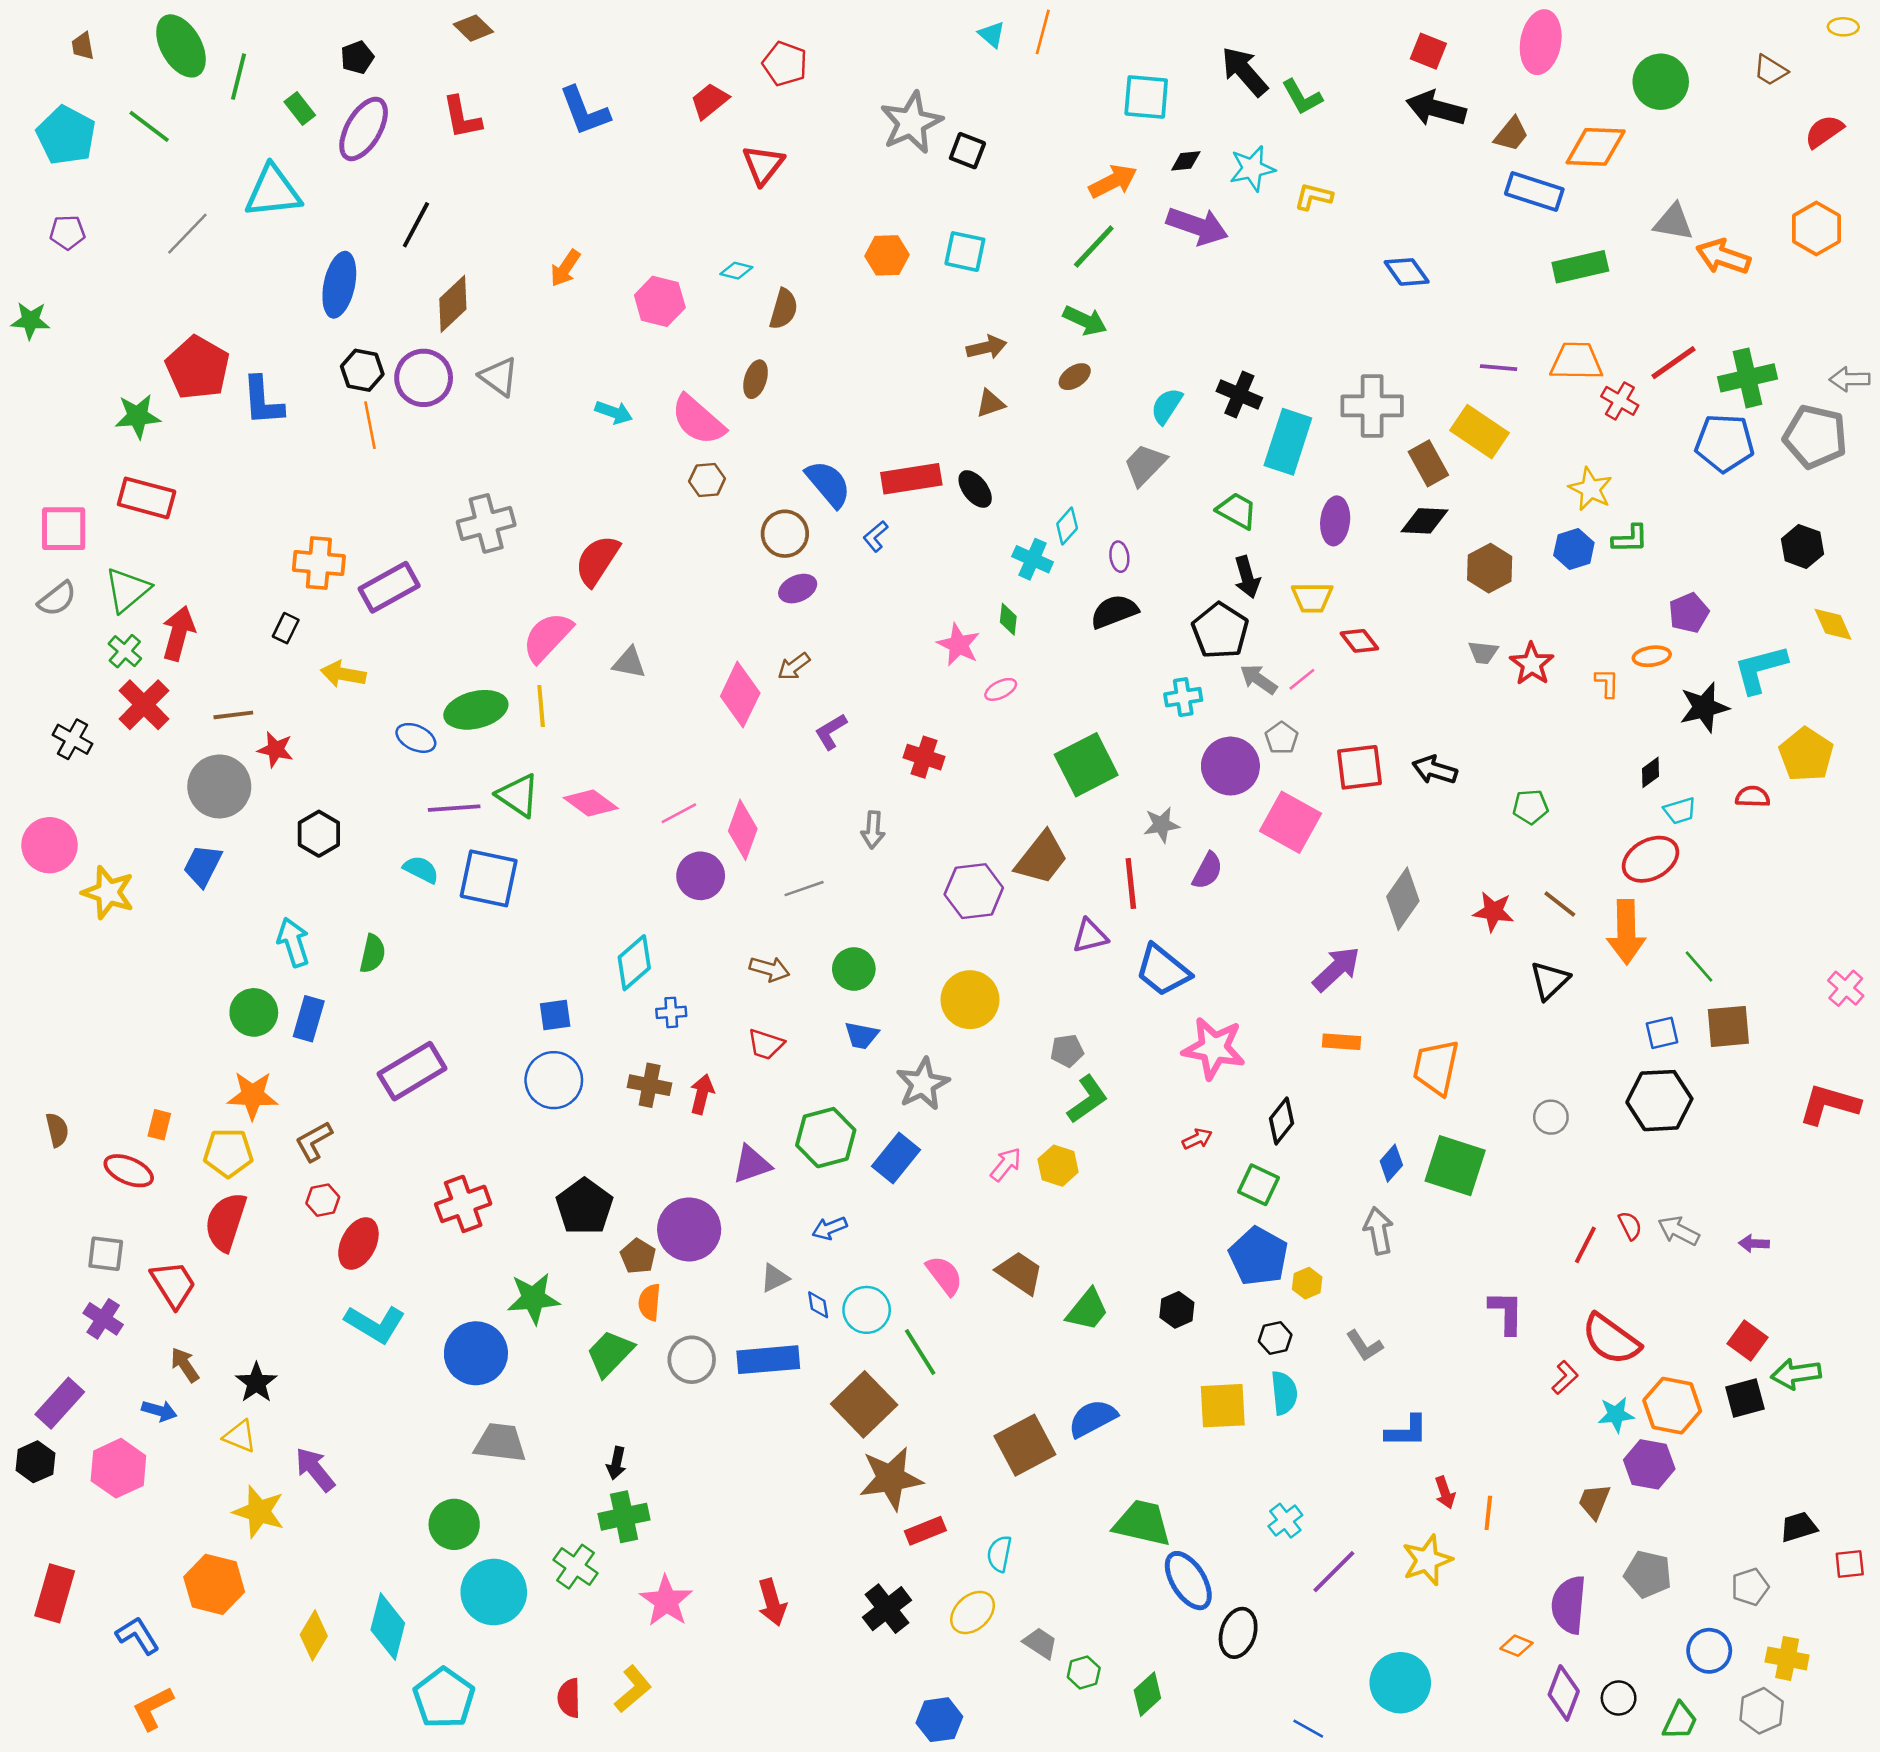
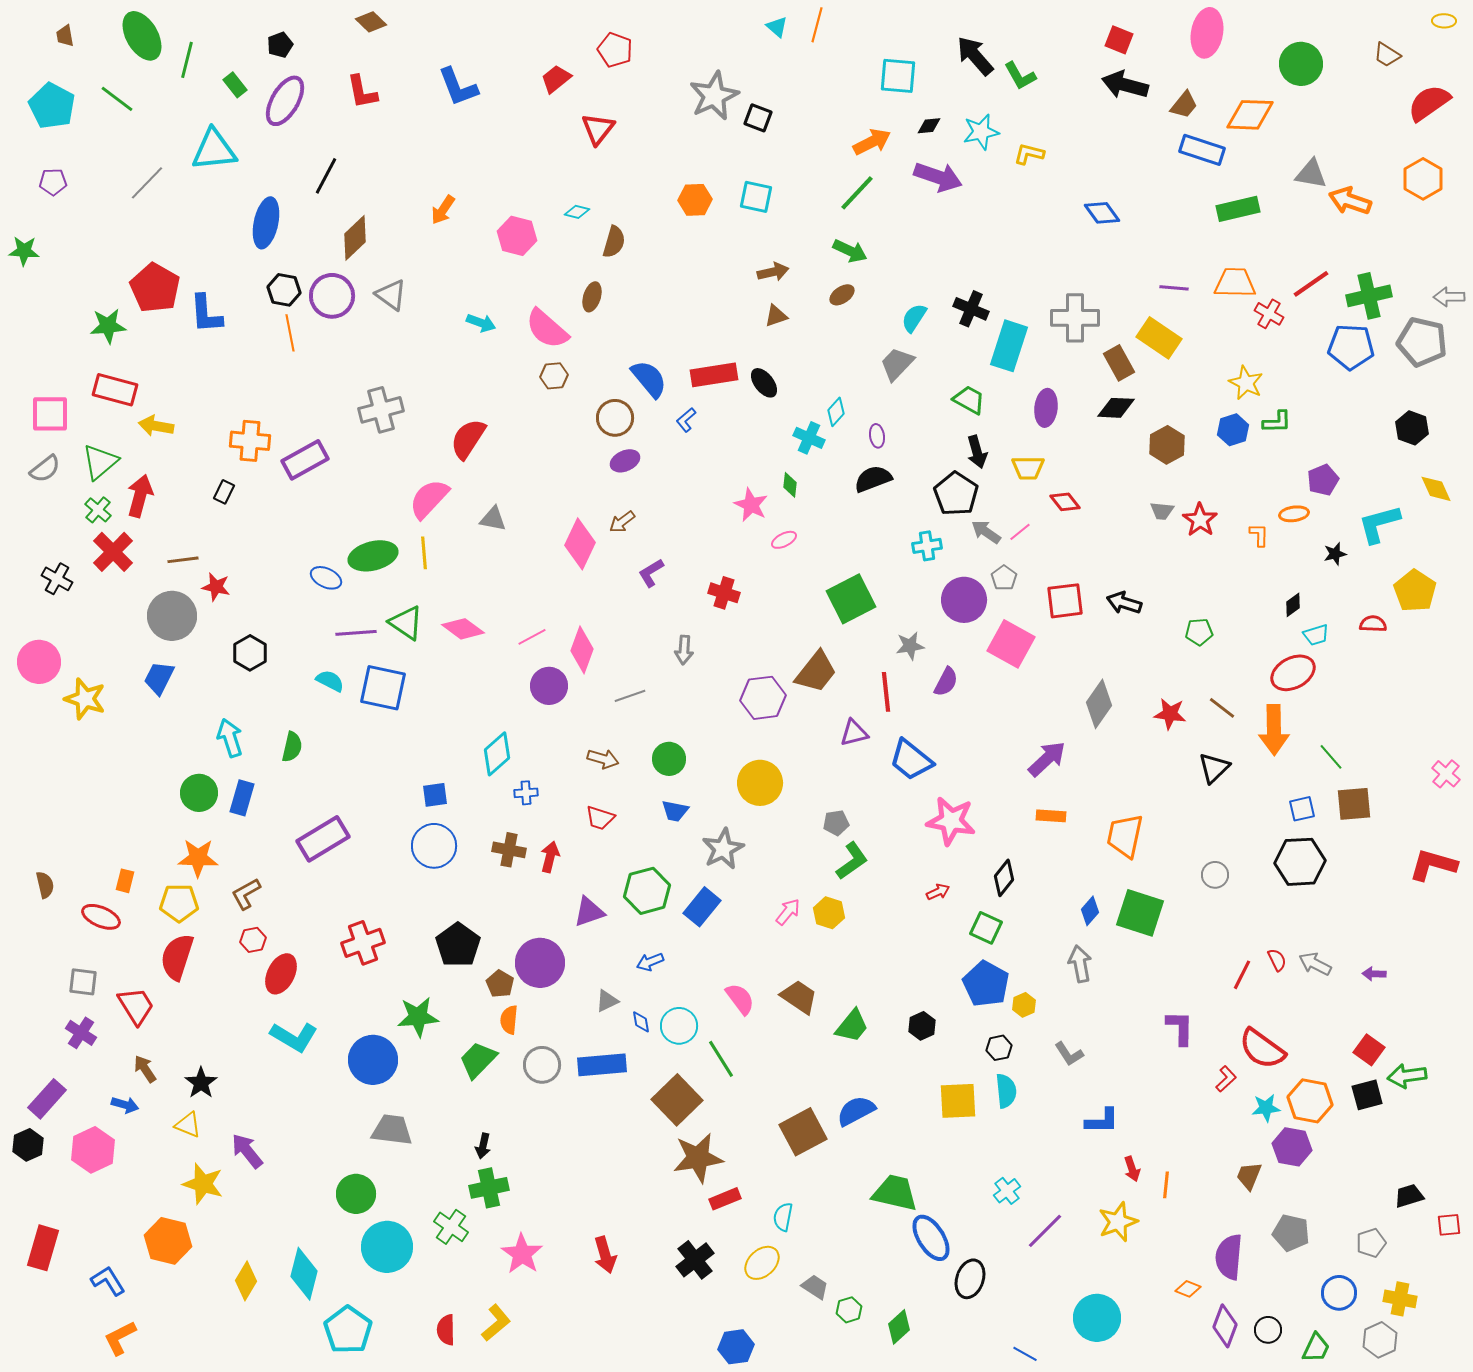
red semicircle: (1824, 132) -> (1429, 103), size x1.4
yellow arrow: (343, 674) -> (156, 426), moved
black star: (1704, 707) -> (1335, 554), size x0.6

